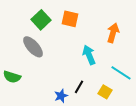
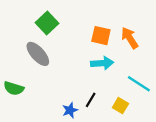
orange square: (70, 19) -> (101, 36), moved
orange arrow: (113, 33) -> (130, 38), turned -48
cyan arrow: (89, 55) -> (102, 63), turned 108

